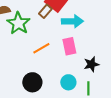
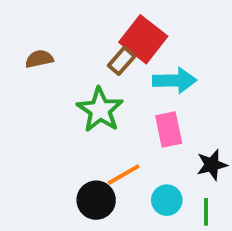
green star: (18, 23) -> (100, 110), moved
orange line: (41, 48) -> (124, 175), moved

